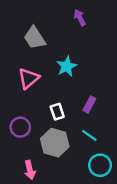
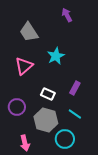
white rectangle: (57, 112) -> (48, 94), turned -48
cyan circle: (100, 165) -> (65, 139), moved

